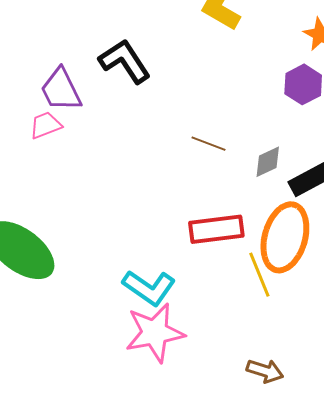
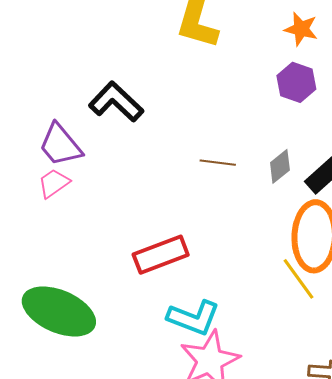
red rectangle: (216, 229) -> (161, 255), moved

